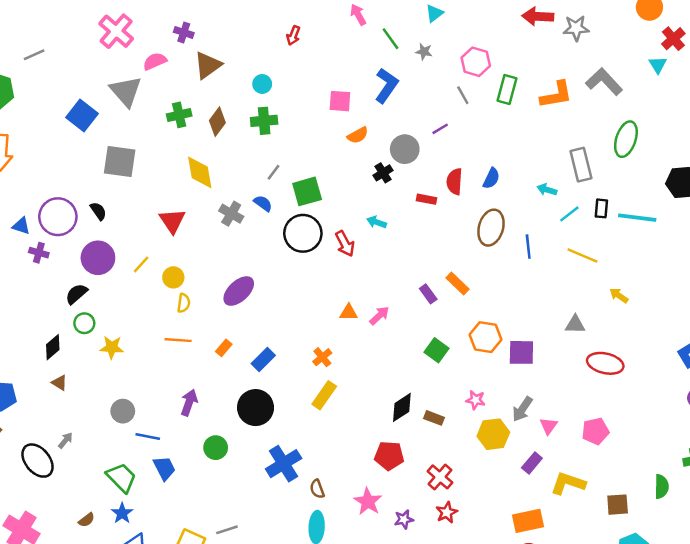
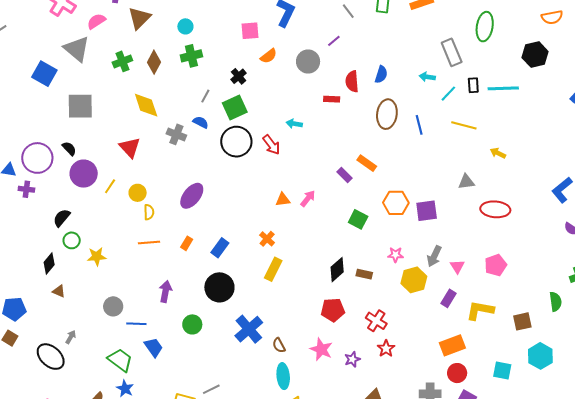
black cross: (383, 173) -> (239, 76), moved
purple circle: (98, 258) -> (84, 174), moved

